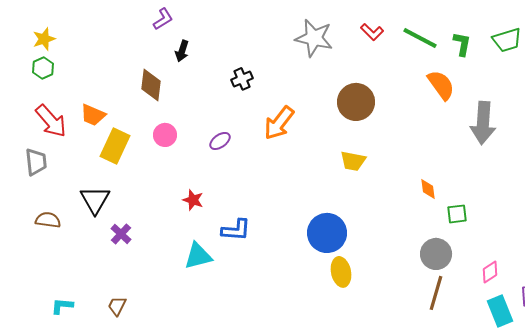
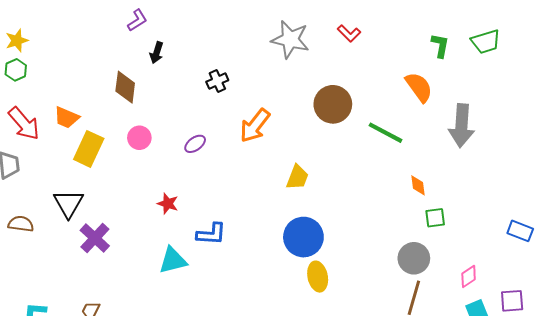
green line: (420, 38) -> (385, 133), moved
yellow trapezoid: (353, 161) -> (297, 177), moved, turned -80
orange diamond: (428, 189) -> (418, 185), moved
purple cross: (121, 234) -> (95, 238), size x1.4

